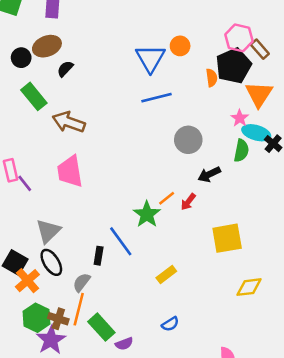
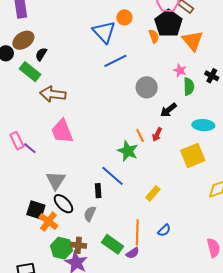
green rectangle: (34, 96) -> (30, 72), moved
pink star: (240, 118) -> (180, 70), moved
cyan ellipse: (256, 133) -> (203, 125), moved
orange line: (167, 198) -> (140, 135), turned -64
orange line: (79, 309) -> (137, 232), moved

